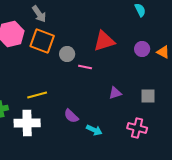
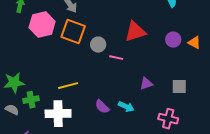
cyan arrow: (94, 130) -> (126, 107), moved

